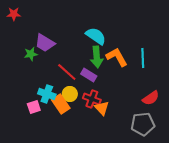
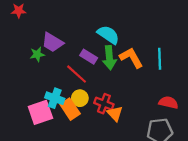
purple rectangle: (89, 75) -> (89, 57), moved
red semicircle: (151, 98) -> (168, 103), turned -132
pink square: (34, 107) -> (40, 112), size x1.6

